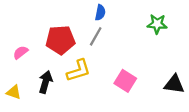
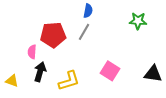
pink semicircle: (20, 52) -> (32, 52), moved, turned -48
yellow L-shape: (79, 71) -> (69, 81), moved

